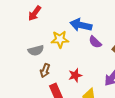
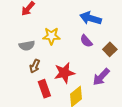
blue arrow: (81, 25) -> (91, 18), moved
red star: (75, 75) -> (64, 73), size x1.5

